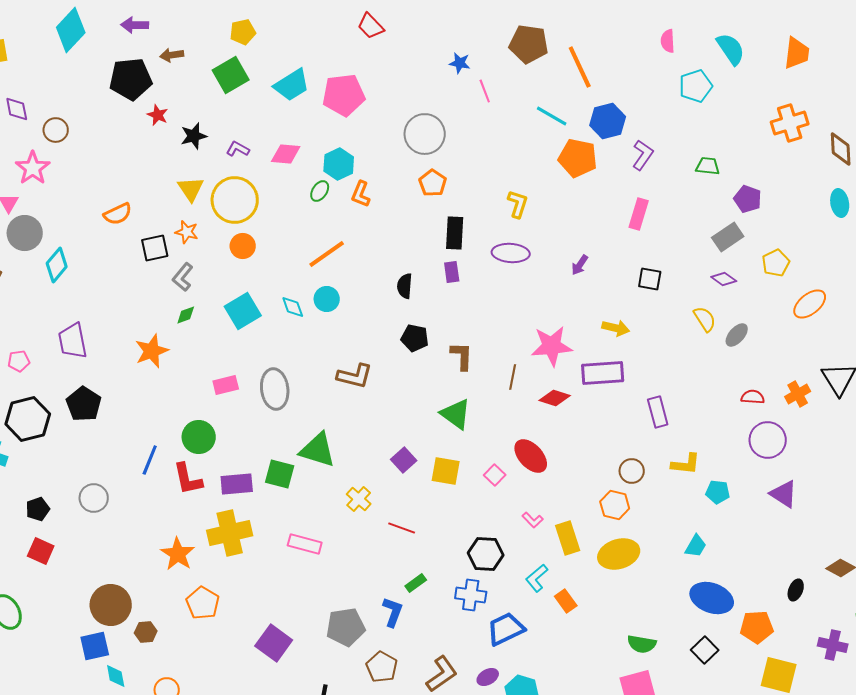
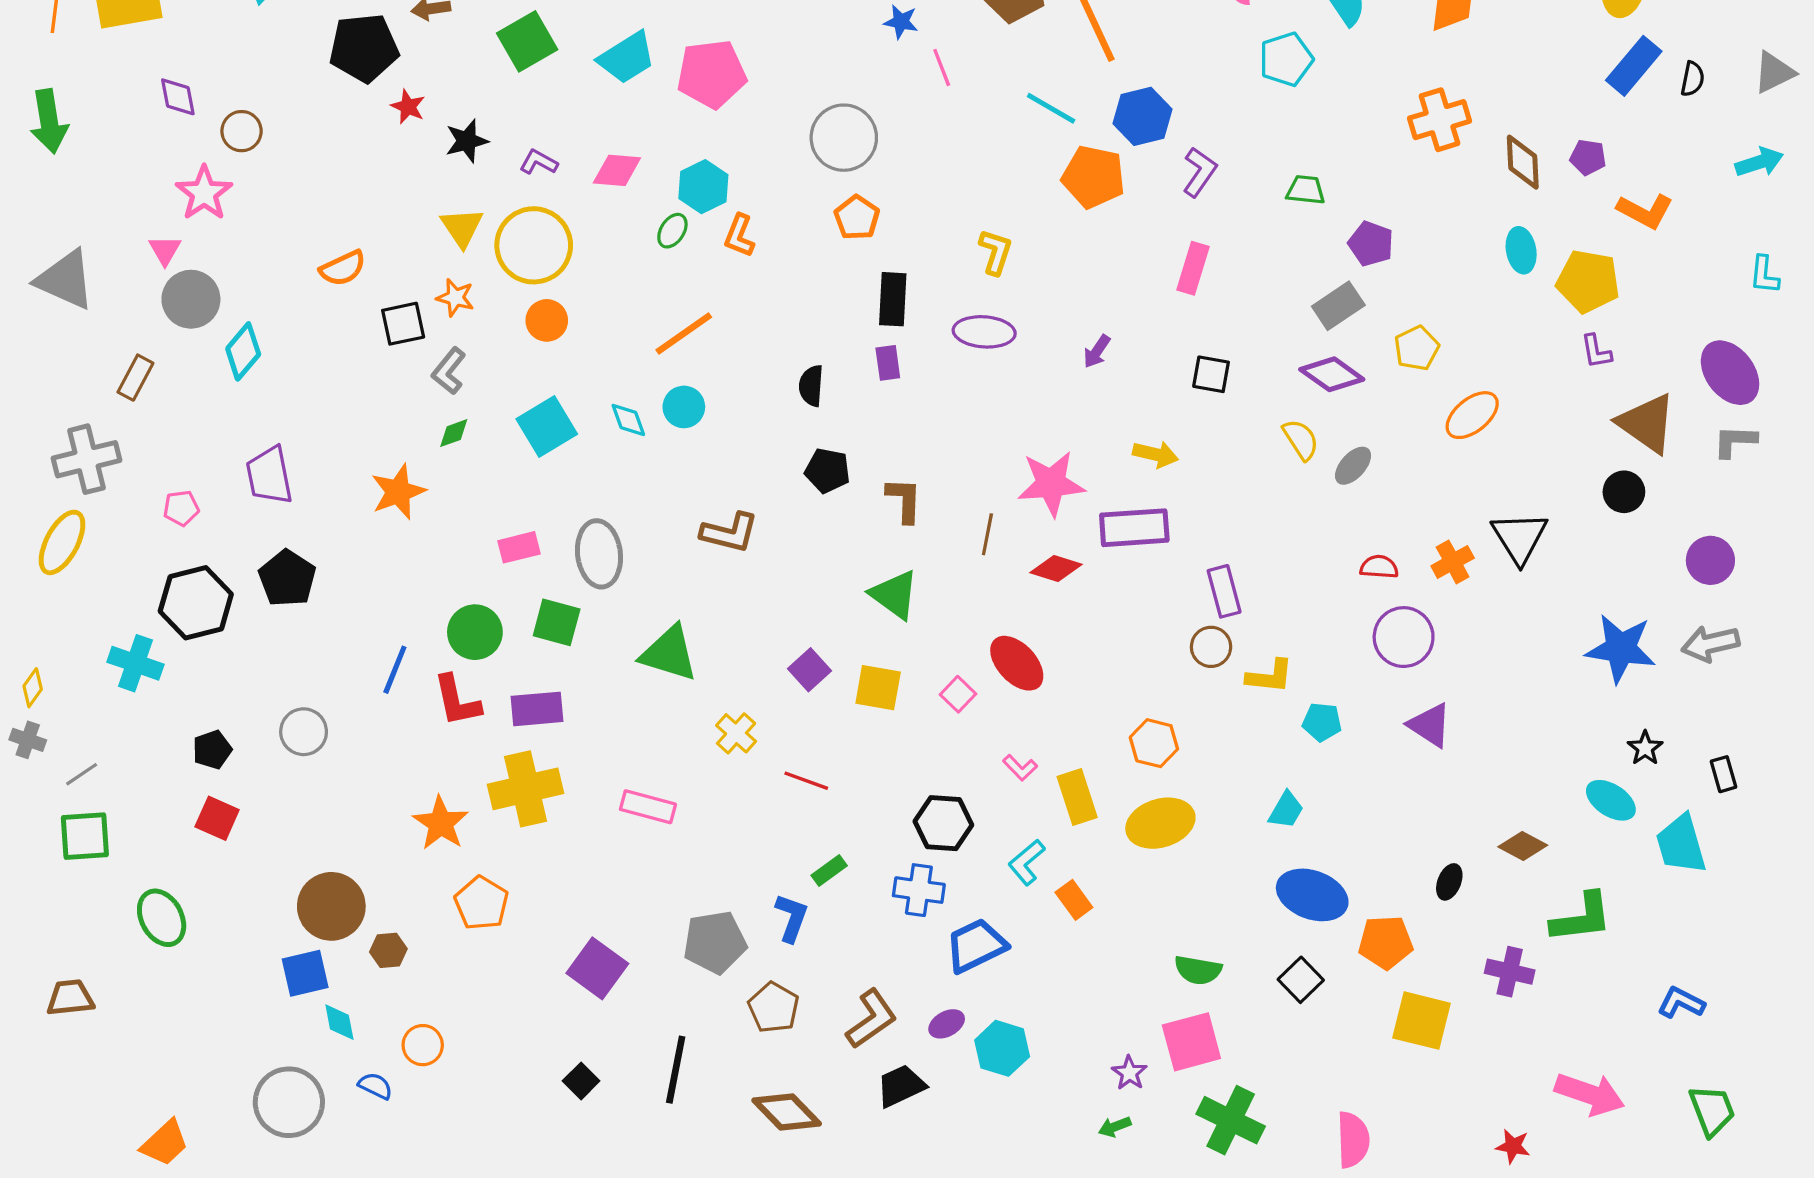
purple diamond: (724, 279) -> (1332, 374), size x1.5
brown circle: (632, 471) -> (1211, 647), moved
green square: (280, 474) -> (557, 622), moved

